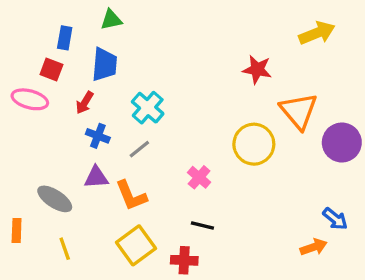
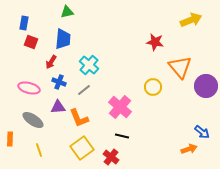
blue rectangle: (65, 38) -> (24, 23), moved
pink ellipse: (30, 99) -> (29, 88), moved
yellow circle: (254, 144) -> (153, 87), size x0.7
pink cross: (199, 177) -> (120, 107), size x1.6
red cross: (184, 260) -> (111, 157), turned 35

